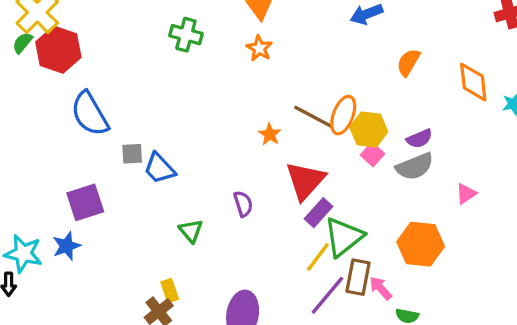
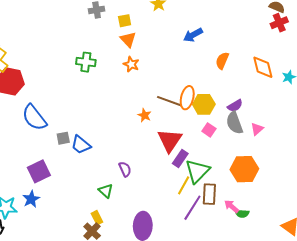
pink square: (372, 154) -> (209, 130), moved
gray semicircle: (415, 166) -> (234, 123), turned 100
pink triangle: (466, 194) -> (257, 129), moved
purple semicircle: (243, 204) -> (125, 169), moved
green triangle: (191, 231) -> (106, 191), moved
pink arrow: (381, 288) -> (231, 206), moved

